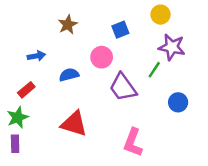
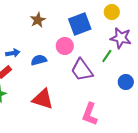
blue square: (120, 30) -> (80, 24), size x1.6
blue arrow: (36, 56) -> (13, 53), moved

